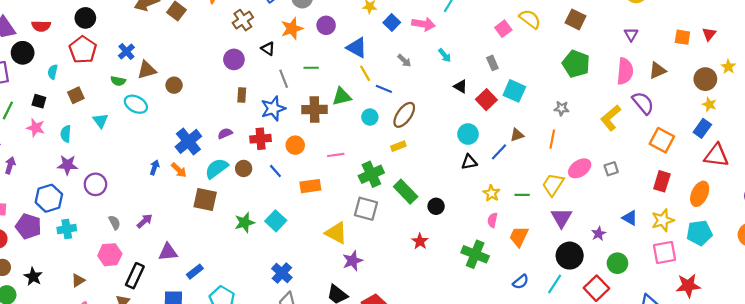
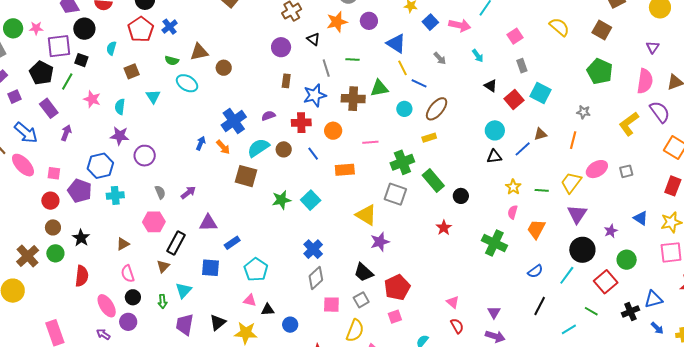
pink square: (503, 29) -> (515, 36), moved
blue cross: (126, 52) -> (170, 27), moved
black square: (39, 101) -> (81, 60), moved

